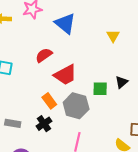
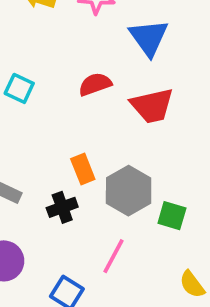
red trapezoid: (65, 75) -> (152, 106), moved
green square: (100, 89) -> (172, 216), moved

